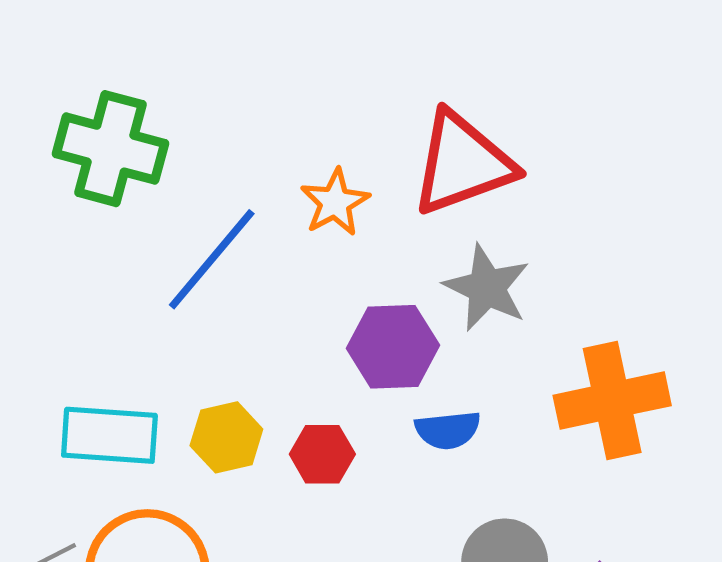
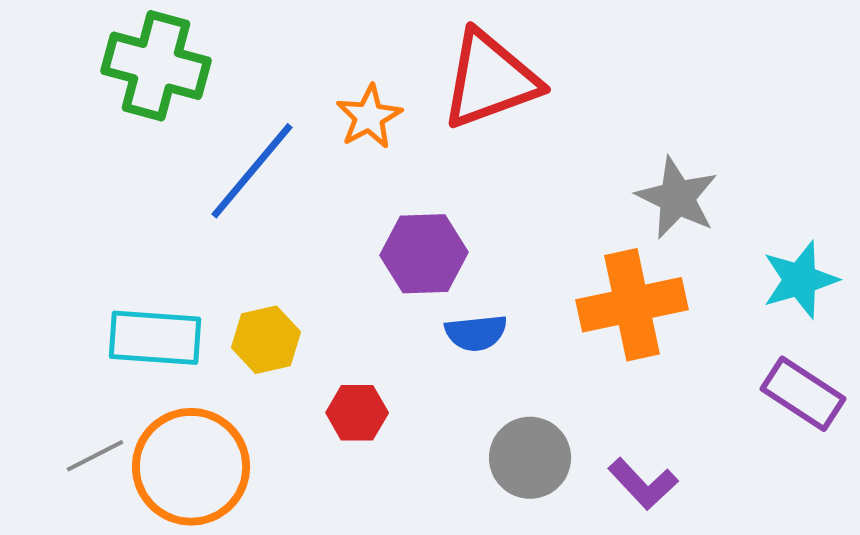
gray star: (487, 288) -> (677, 198), moved
red hexagon: (322, 454) -> (357, 413), moved

